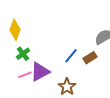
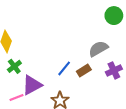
pink line: (25, 75) -> (16, 97), moved

